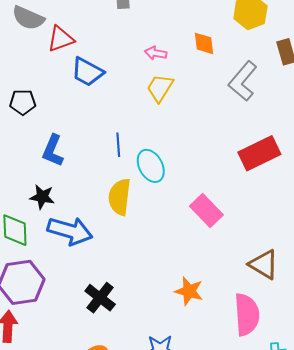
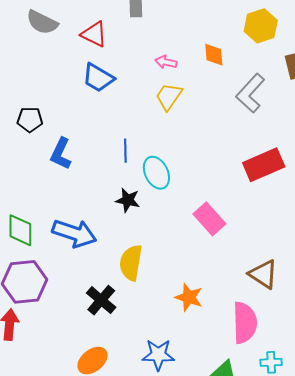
red triangle: (61, 39) -> (94, 34), moved, turned 44
black pentagon: (23, 102) -> (30, 120), moved
black star: (42, 197) -> (128, 200), moved
yellow semicircle: (120, 197) -> (131, 263), moved

